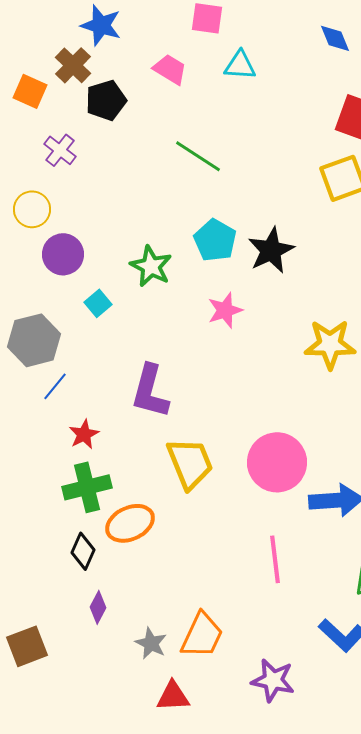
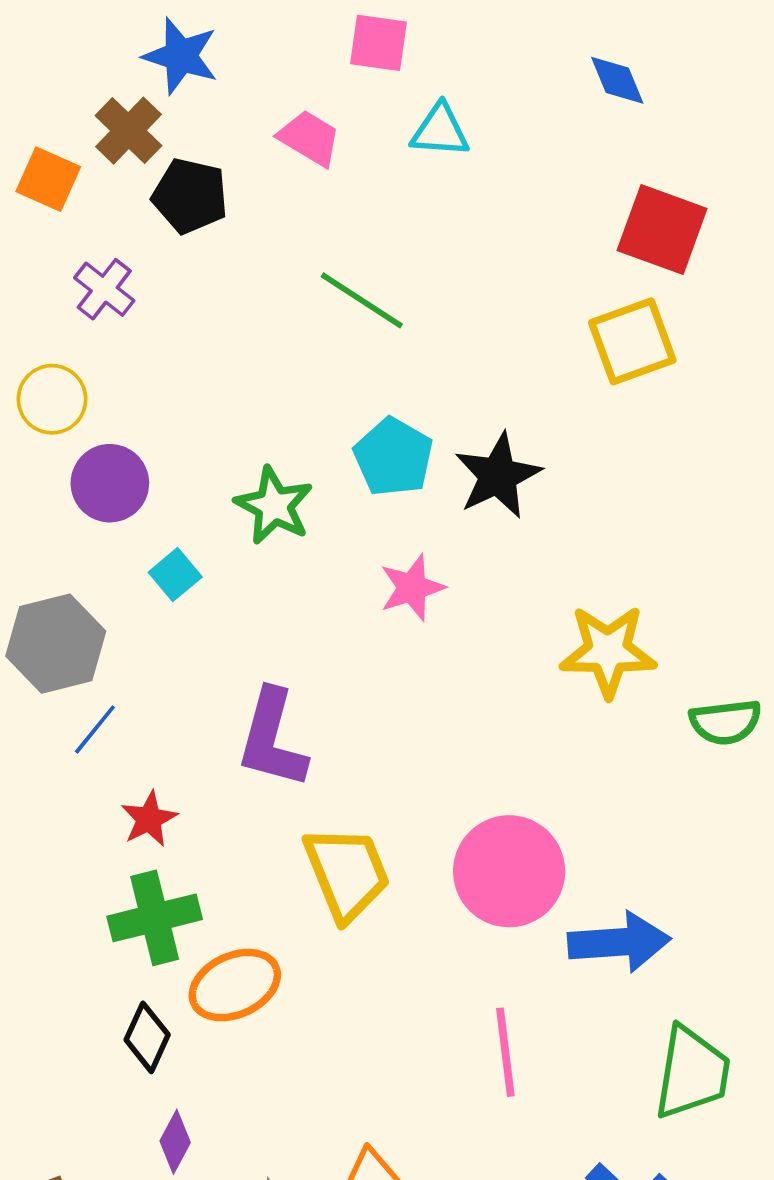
black pentagon: (106, 100) -> (190, 196), turned 30

